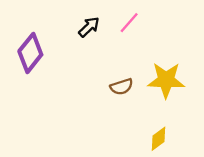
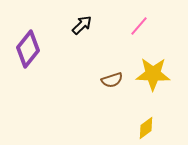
pink line: (129, 23) -> (139, 26), moved

